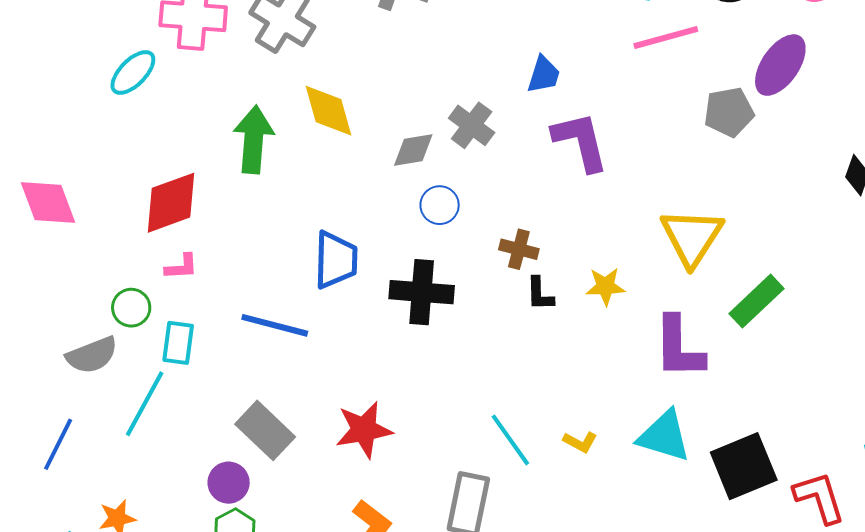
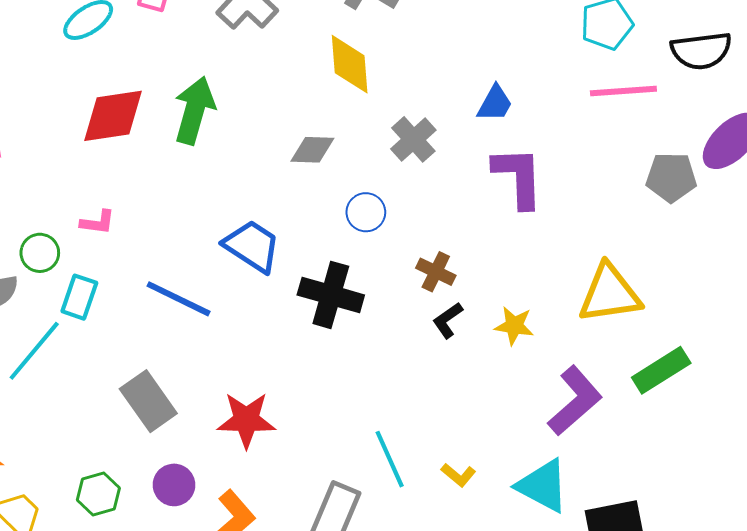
yellow diamond: (328, 111) -> (350, 64), moved
gray diamond: (413, 150) -> (312, 150), moved
red diamond: (171, 203) -> (113, 116), moved
yellow triangle: (692, 237) -> (610, 294), turned 38
blue trapezoid: (336, 260) -> (252, 246), turned -70
black L-shape: (540, 294) -> (448, 320), turned 45
purple L-shape: (679, 347) -> (575, 401), turned -142
purple circle: (229, 483) -> (174, 485), moved

